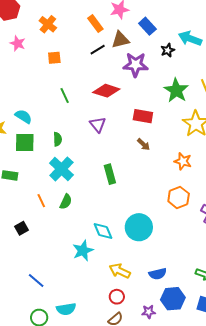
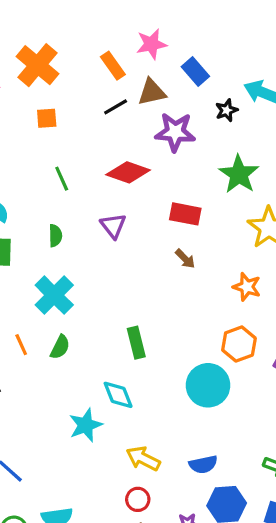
orange cross: (48, 24) -> (38, 65), size x1.5
green semicircle: (58, 139) -> (55, 236), moved
green rectangle: (110, 174) -> (136, 343), moved
cyan circle: (139, 227) -> (208, 385), moved

